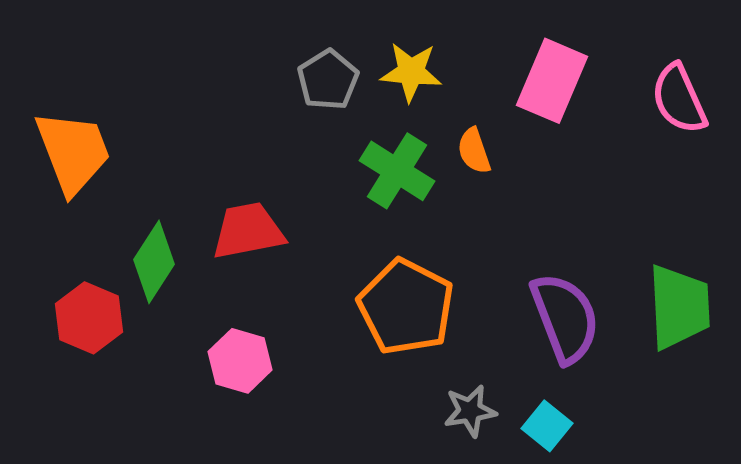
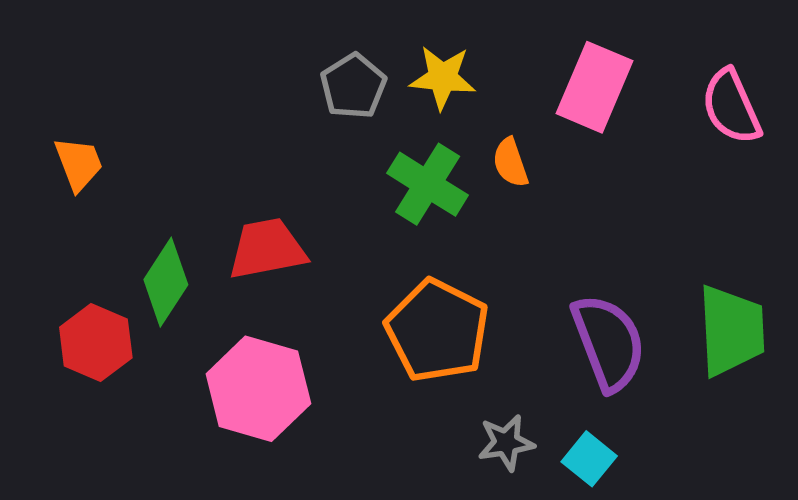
orange trapezoid: (73, 152) -> (79, 164), size x0.6
pink hexagon: (240, 361) -> (258, 389), size x1.5

